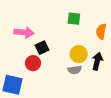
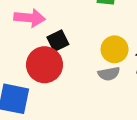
red circle: (33, 63) -> (45, 65), size x1.5

